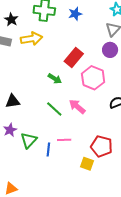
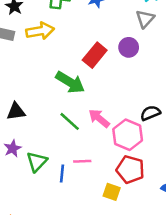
purple circle: (110, 50) -> (129, 47), moved
pink hexagon: (93, 78) -> (128, 135), moved
green arrow: (55, 79) -> (70, 82), size x1.6

